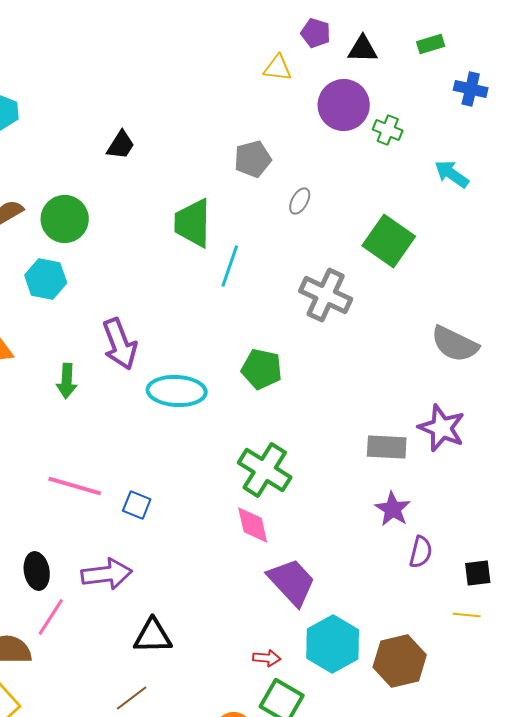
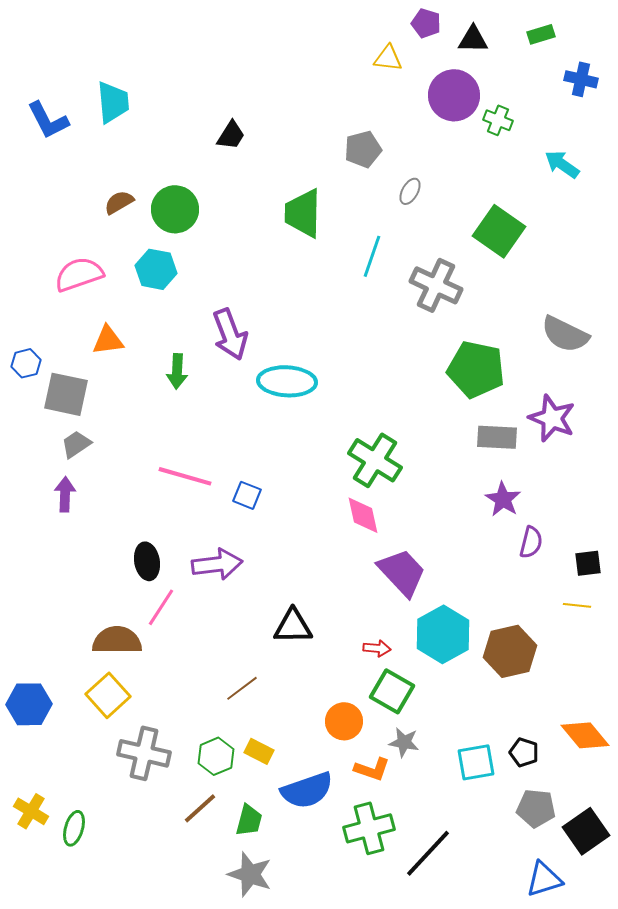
cyan line: (230, 266) -> (372, 256), moved
green pentagon: (262, 369) -> (476, 369), moved, size x1.4
black triangle: (153, 636) -> (293, 626), moved

